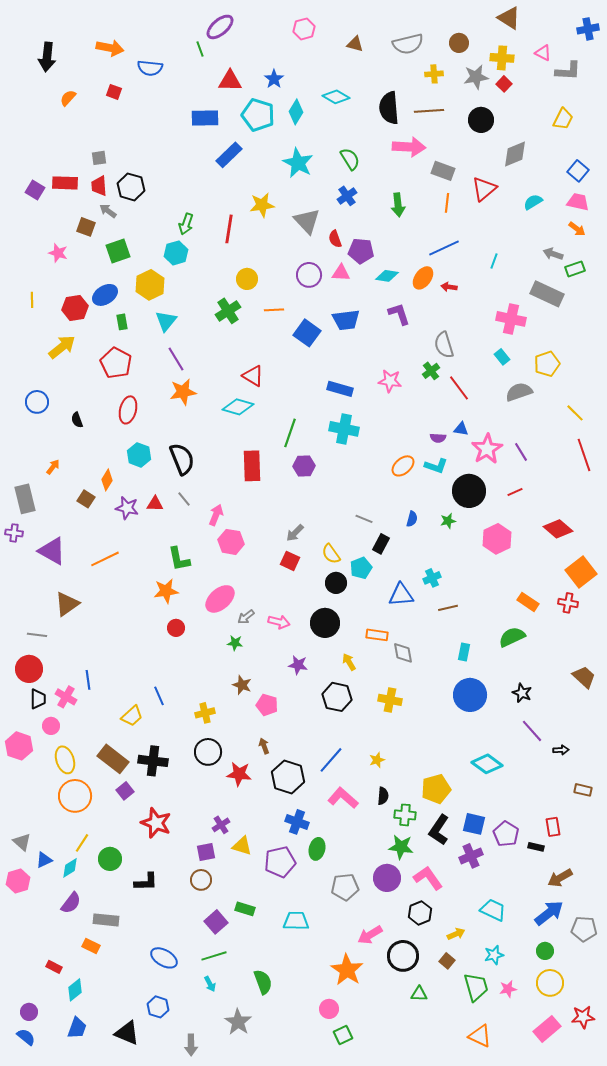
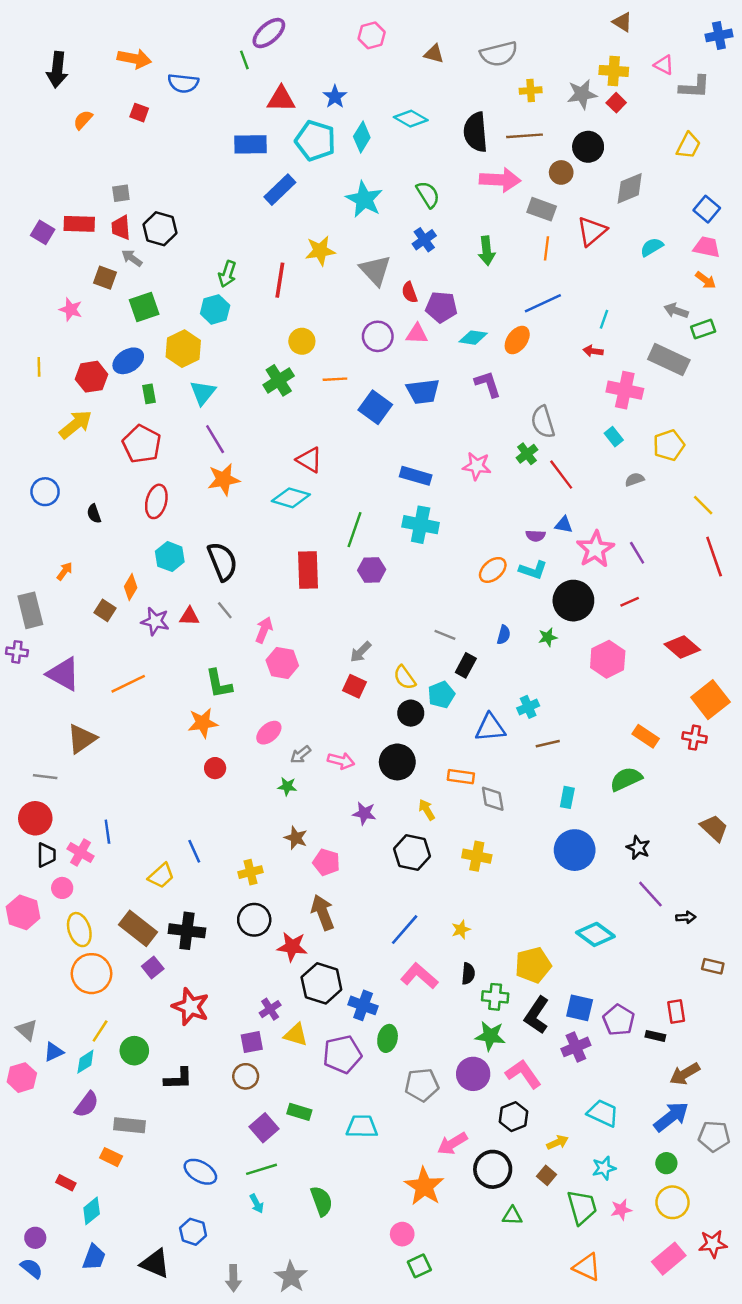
brown triangle: (509, 18) -> (622, 22), size x0.7
brown circle: (459, 43) -> (561, 172), moved
red arrow: (449, 287) -> (593, 351), moved
gray semicircle: (519, 392) -> (635, 479), size x0.6
pink ellipse: (220, 599) -> (269, 733), size x0.7
brown arrow: (264, 746) -> (323, 912), size x1.8
black hexagon: (288, 777) -> (321, 983), moved
gray star: (238, 1022) -> (291, 1277), moved

